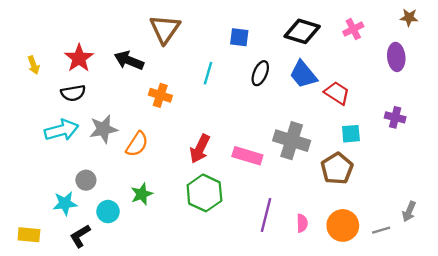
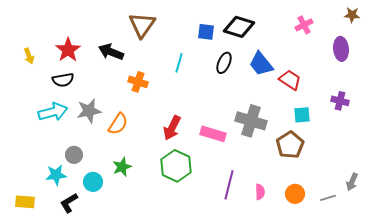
black diamond: (302, 31) -> (239, 27), moved
orange circle: (343, 225) -> (295, 194), size x0.7

